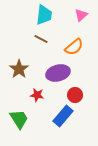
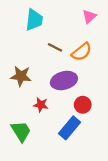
cyan trapezoid: (44, 15) -> (34, 20), moved
brown line: (41, 39) -> (55, 47), moved
brown star: (19, 69) -> (21, 76), turned -30

